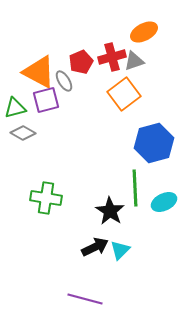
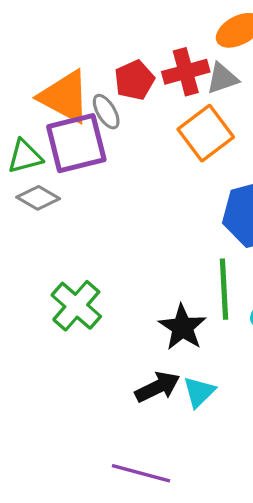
purple square: (46, 100) -> (76, 143), size x1.4
green cross: (46, 198) -> (76, 306), turned 32

